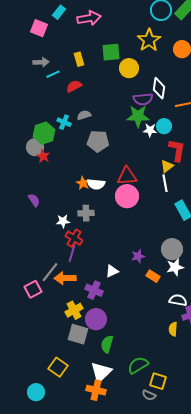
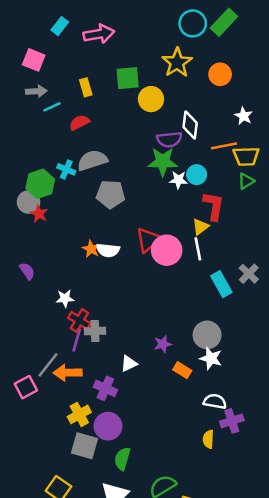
pink square: (39, 28) -> (34, 60), moved
gray semicircle: (84, 115) -> (92, 160), size x1.6
red triangle: (127, 176) -> (148, 240), turned -35
pink circle: (127, 196) -> (167, 250), moved
gray cross: (86, 213) -> (95, 331), moved
white star: (175, 267) -> (211, 358), turned 30

